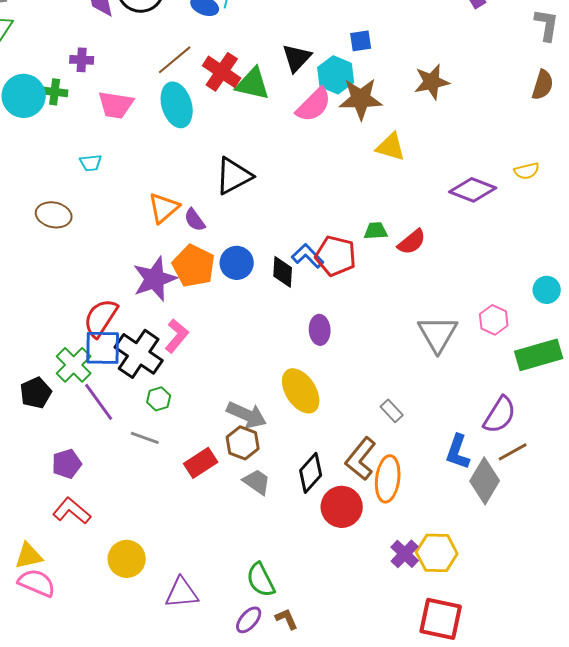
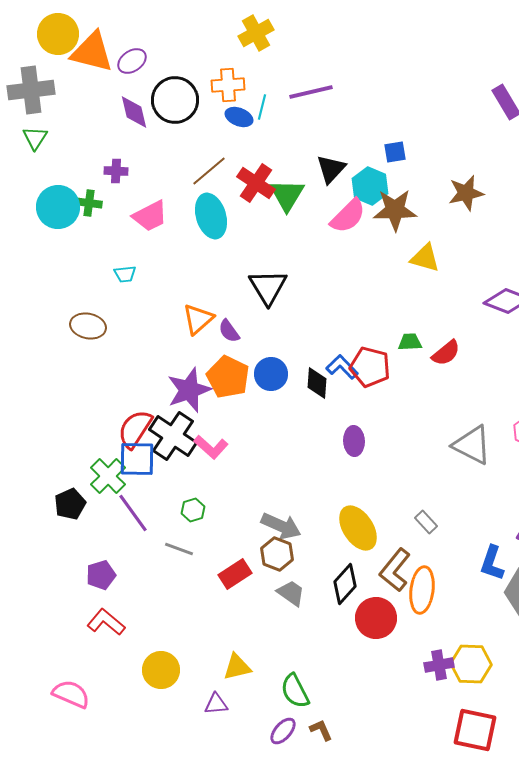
green triangle: (253, 84) -> (287, 195), turned 48
pink trapezoid: (116, 105) -> (150, 216), turned -36
black triangle: (234, 176) -> (268, 287), turned -33
gray triangle: (438, 334) -> (472, 445), turned -33
pink L-shape: (177, 336) -> (211, 447), turned 92
black cross: (139, 354) -> (173, 436), moved
yellow ellipse: (301, 391) -> (358, 528), moved
purple cross: (405, 554) -> (439, 665), turned 36
yellow triangle: (29, 556) -> (237, 667), moved
purple triangle: (182, 593) -> (216, 704), size x0.7

